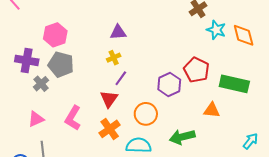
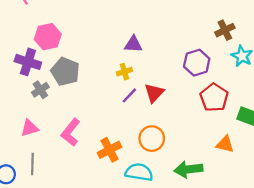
pink hexagon: (55, 35) -> (48, 37), moved
purple hexagon: (169, 85) -> (197, 63), moved
red triangle: (109, 99) -> (154, 93), moved

